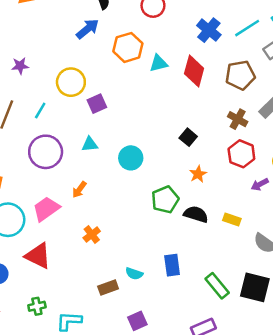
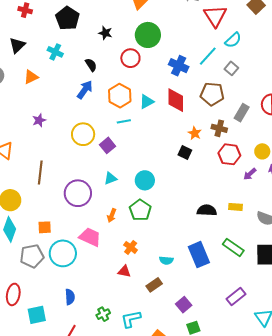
purple star: (20, 66) -> (39, 120), moved
brown pentagon: (240, 75) -> (212, 94), turned 30
cyan line: (40, 111) -> (124, 121), moved, turned 64
orange star: (198, 174) -> (195, 133), moved
green pentagon: (165, 200) -> (140, 210), moved
pink trapezoid: (46, 209) -> (90, 237), turned 75
red triangle: (38, 256) -> (124, 271), moved, size x0.6
blue rectangle: (172, 265) -> (199, 255), size x1.4
cyan semicircle: (134, 274) -> (166, 260), moved
green rectangle: (217, 286) -> (233, 247), moved

